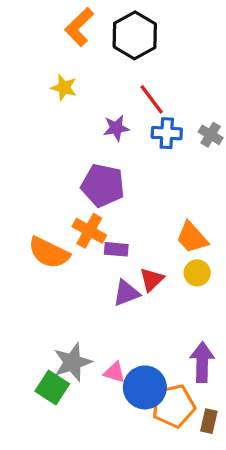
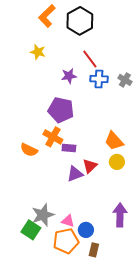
orange semicircle: (49, 253) -> (29, 150), size x0.7
blue circle: (145, 387) -> (86, 230), size x0.6
orange pentagon: (174, 406) -> (66, 241), moved
brown rectangle: (209, 421) -> (94, 250), moved

